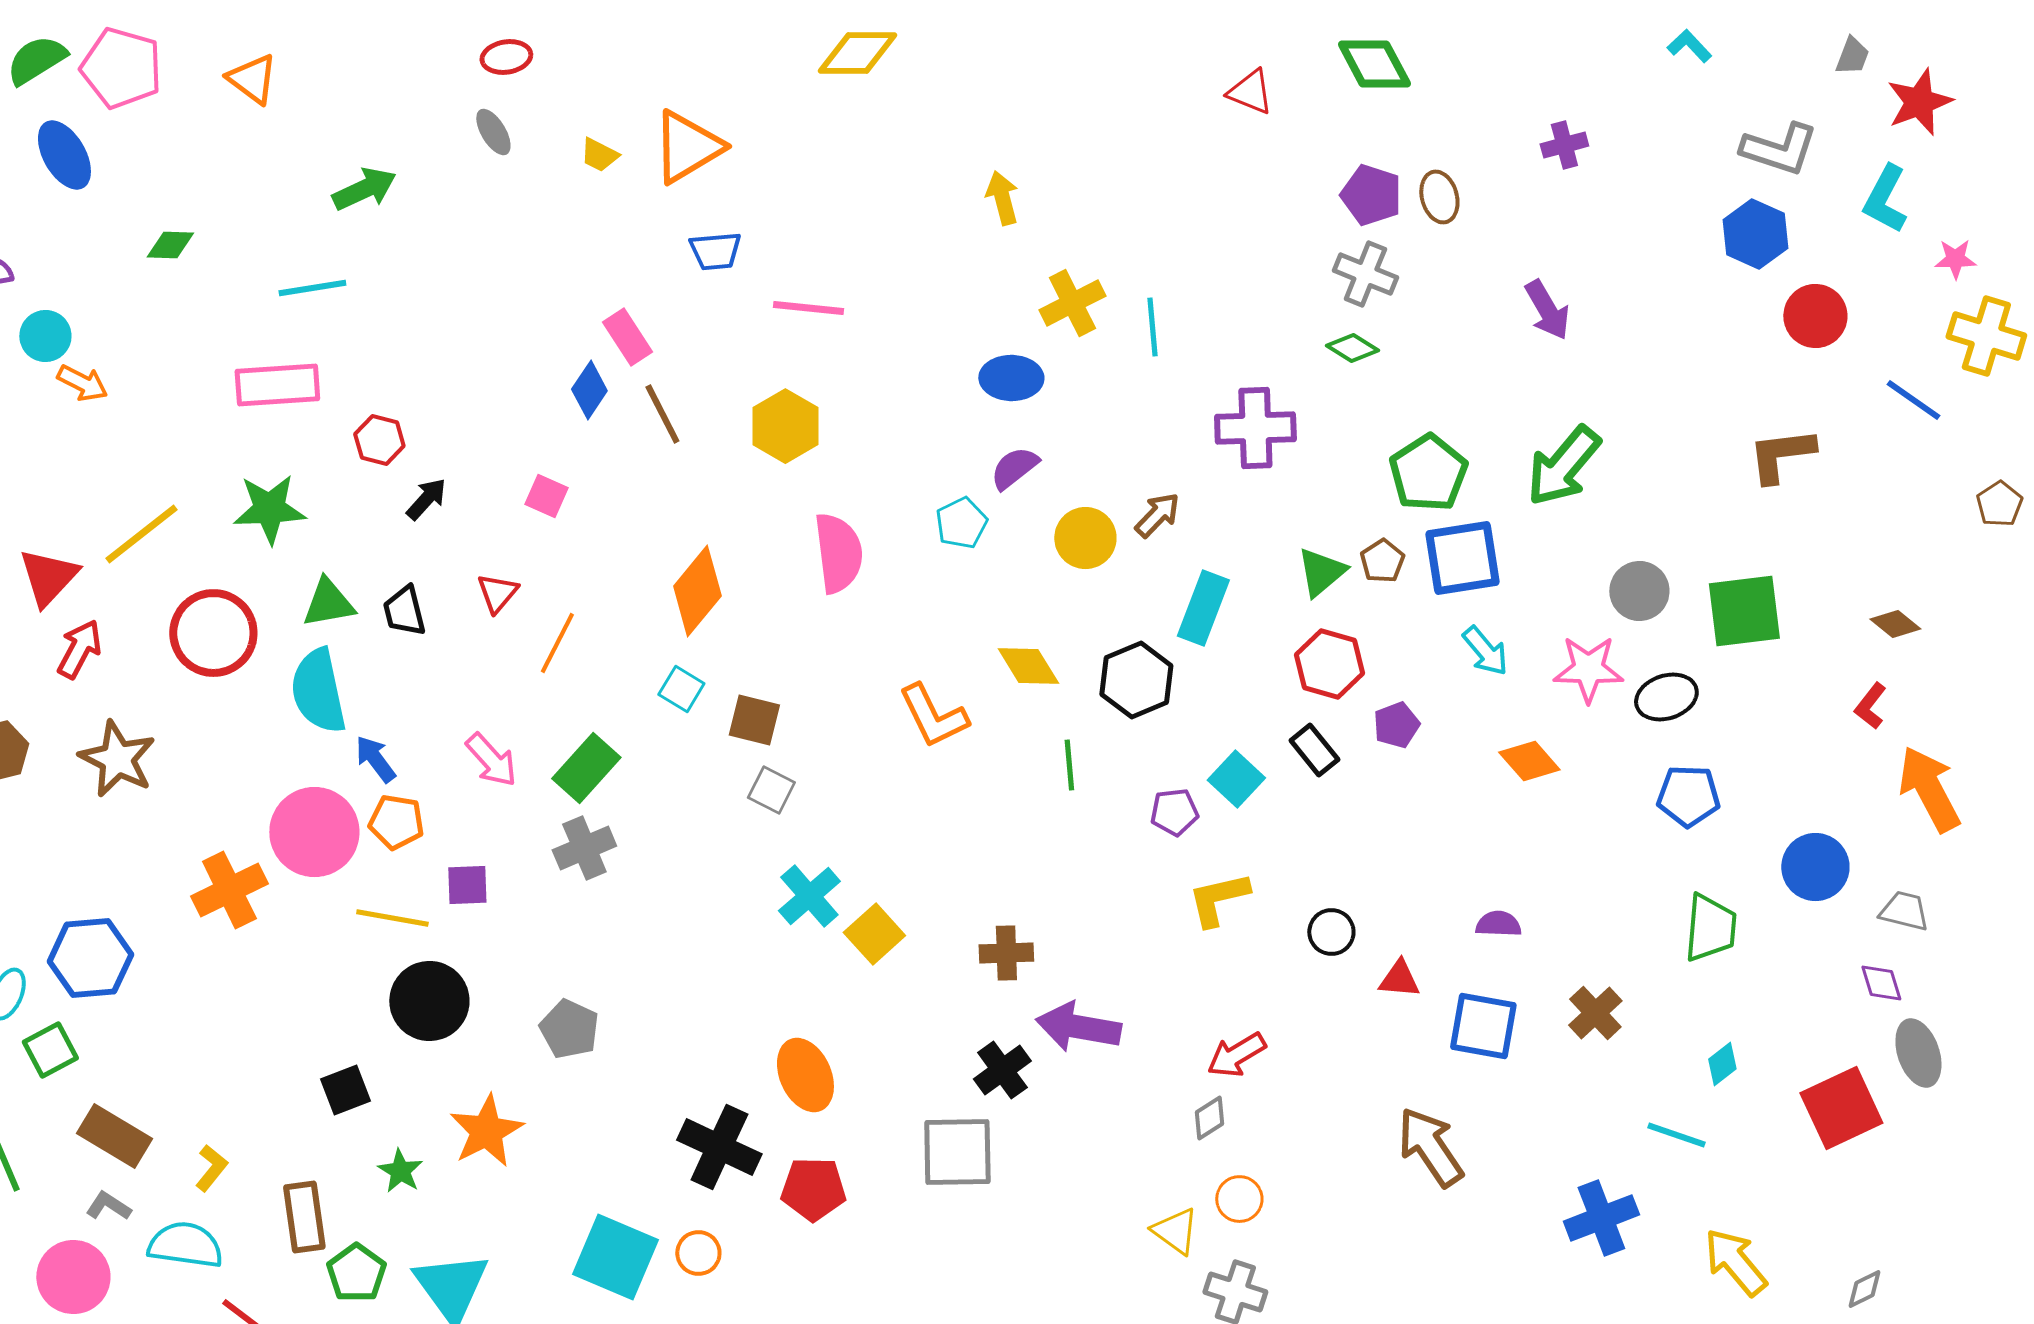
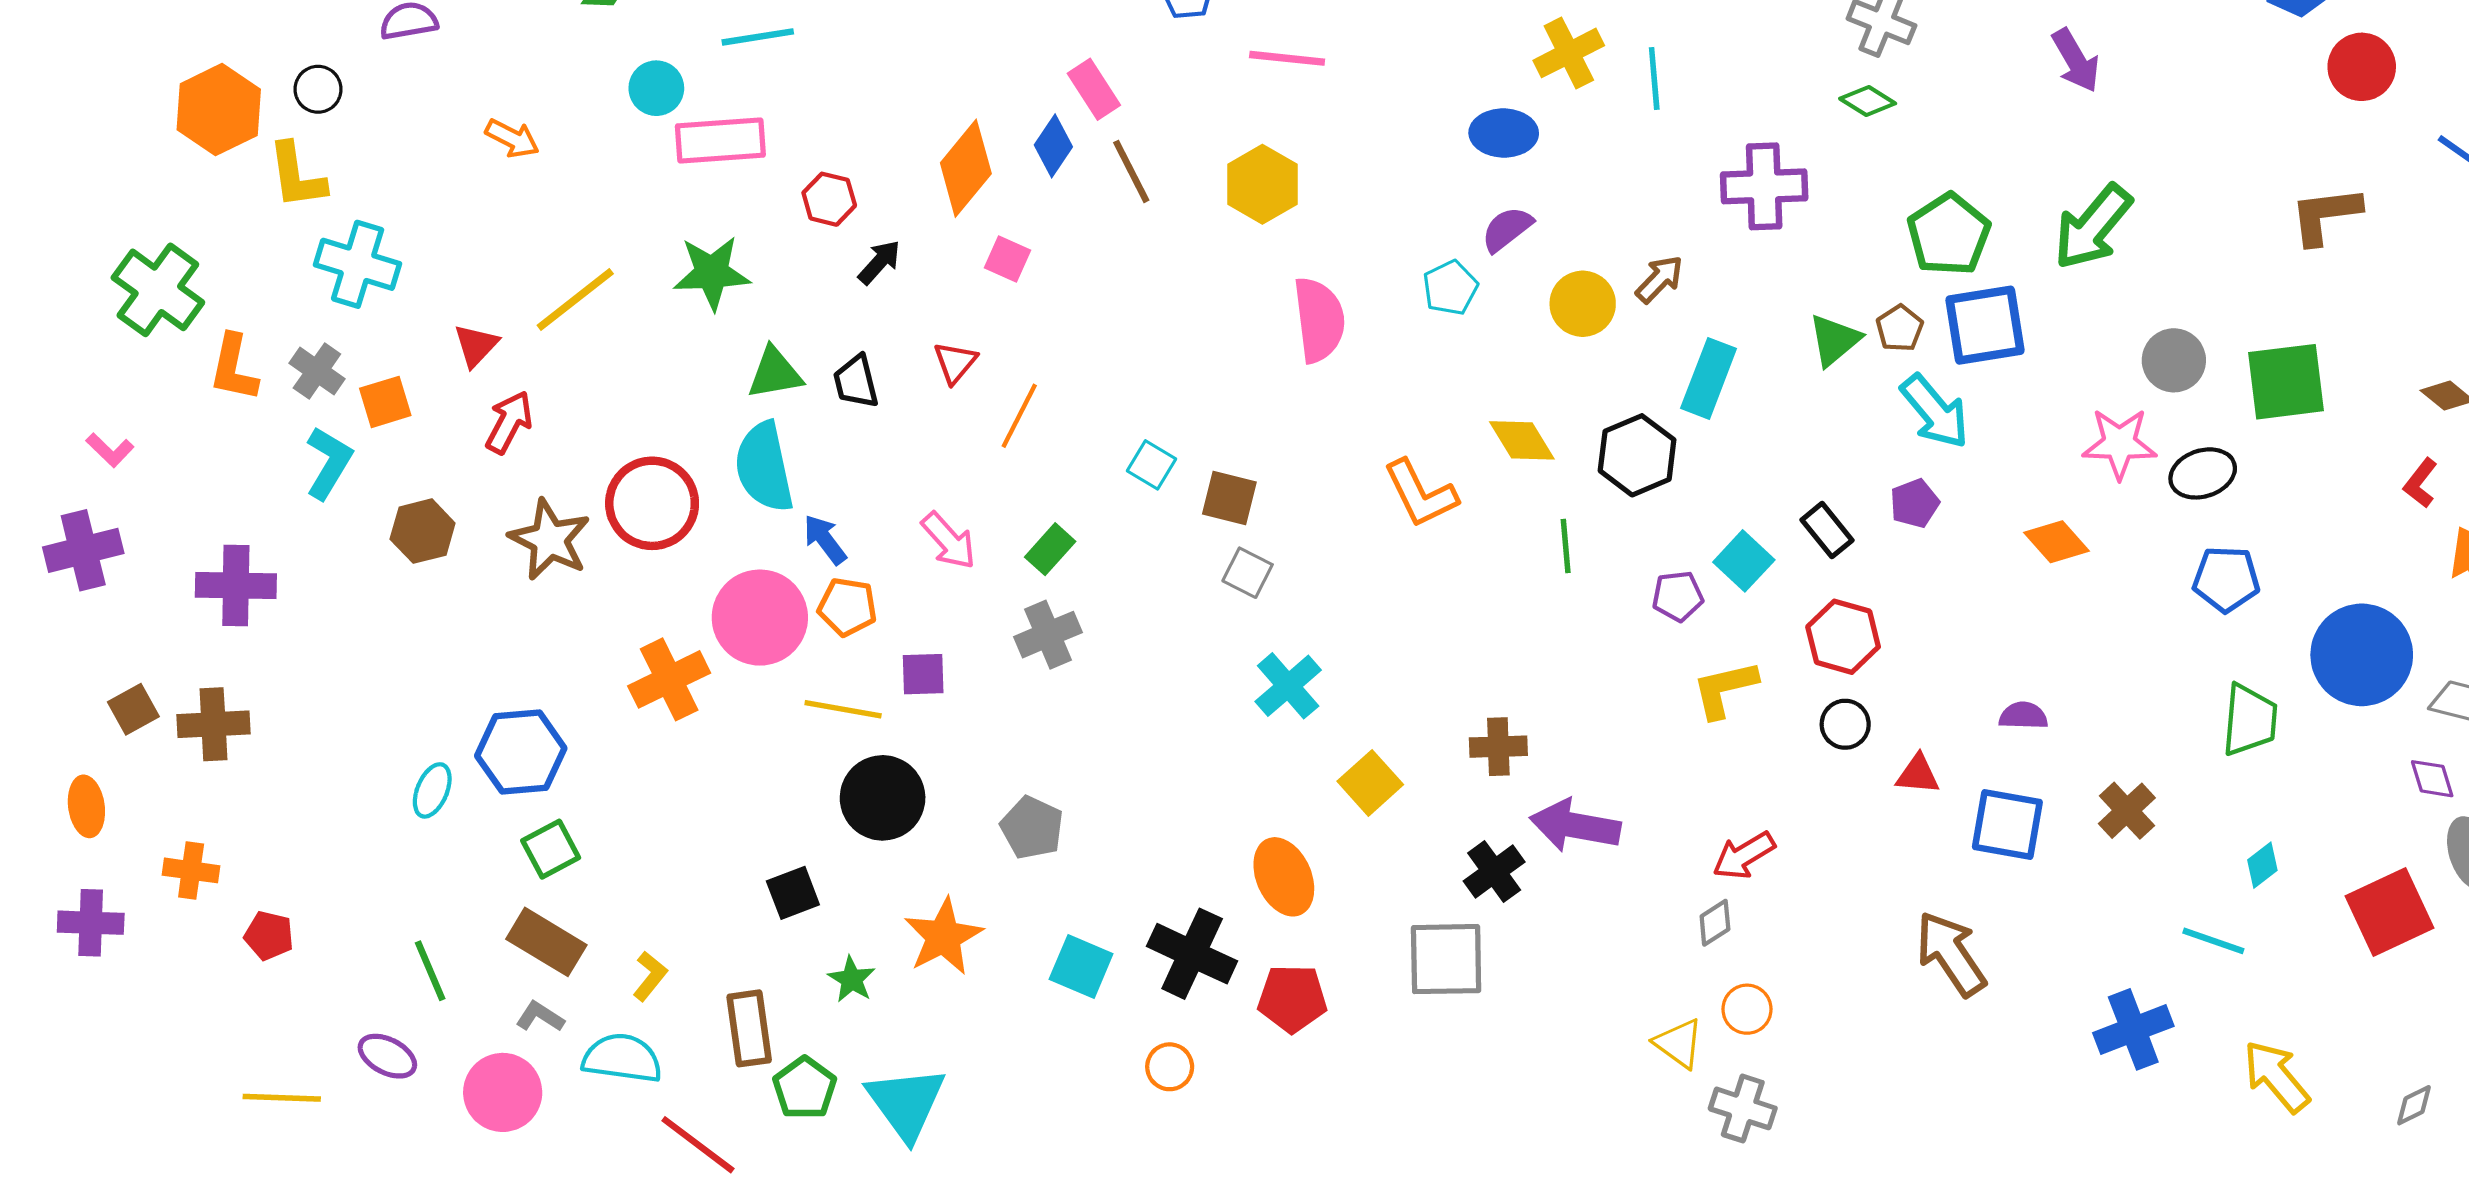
cyan circle: (45, 336) -> (656, 88), moved
red triangle: (48, 577) -> (476, 345), size x0.7
orange diamond: (697, 591) -> (966, 168), moved
red circle: (213, 633) -> (652, 503), moved
cyan arrow: (1485, 651) -> (1935, 412), moved, size x1.4
red hexagon: (1329, 664) -> (1843, 637), moved
green rectangle: (586, 768) -> (1050, 549), size x0.7
blue circle: (1815, 867) -> (2362, 655), size x1.4
yellow square: (874, 934) -> (1370, 783), moved
green square: (50, 1050) -> (551, 849), moved
cyan square: (615, 1257) -> (1081, 966), moved, size x0.7

